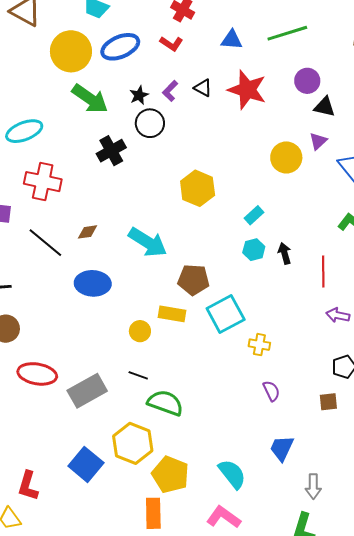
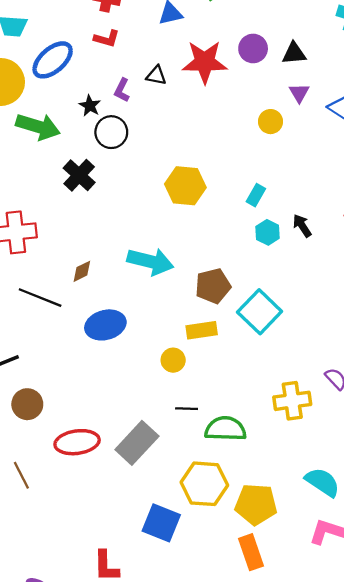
purple circle: (307, 81) -> (253, 48), moved
yellow circle: (286, 157) -> (270, 122), size x0.7
yellow cross: (259, 345) -> (292, 401), moved, size x1.5

